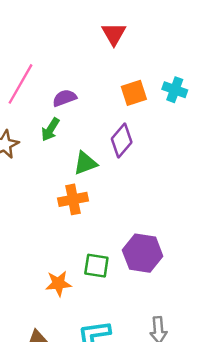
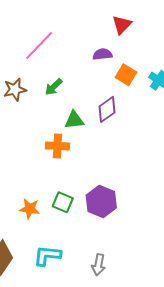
orange square: (134, 93) -> (126, 75), turned 35
purple semicircle: (64, 98) -> (103, 54), moved

